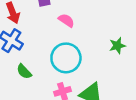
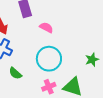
green star: (117, 46) -> (92, 60), moved

